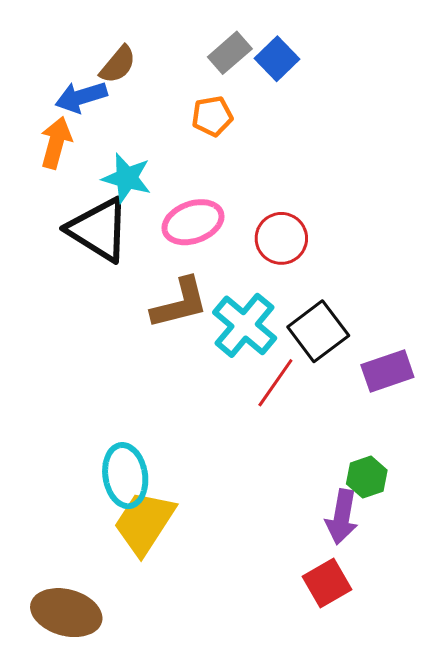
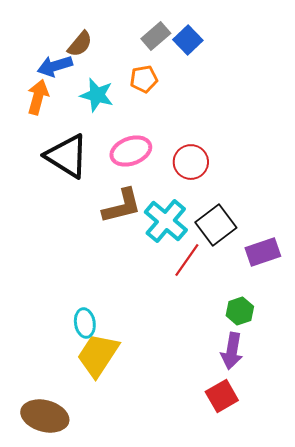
cyan star: (127, 178) -> (97, 95), moved
cyan ellipse: (125, 476) -> (85, 323), size x0.7
green hexagon: (367, 477) -> (240, 311), moved

